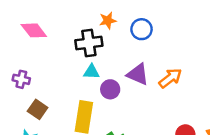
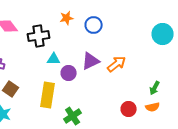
black cross: (89, 43) -> (39, 36), moved
purple triangle: (138, 74) -> (91, 61), turned -48

